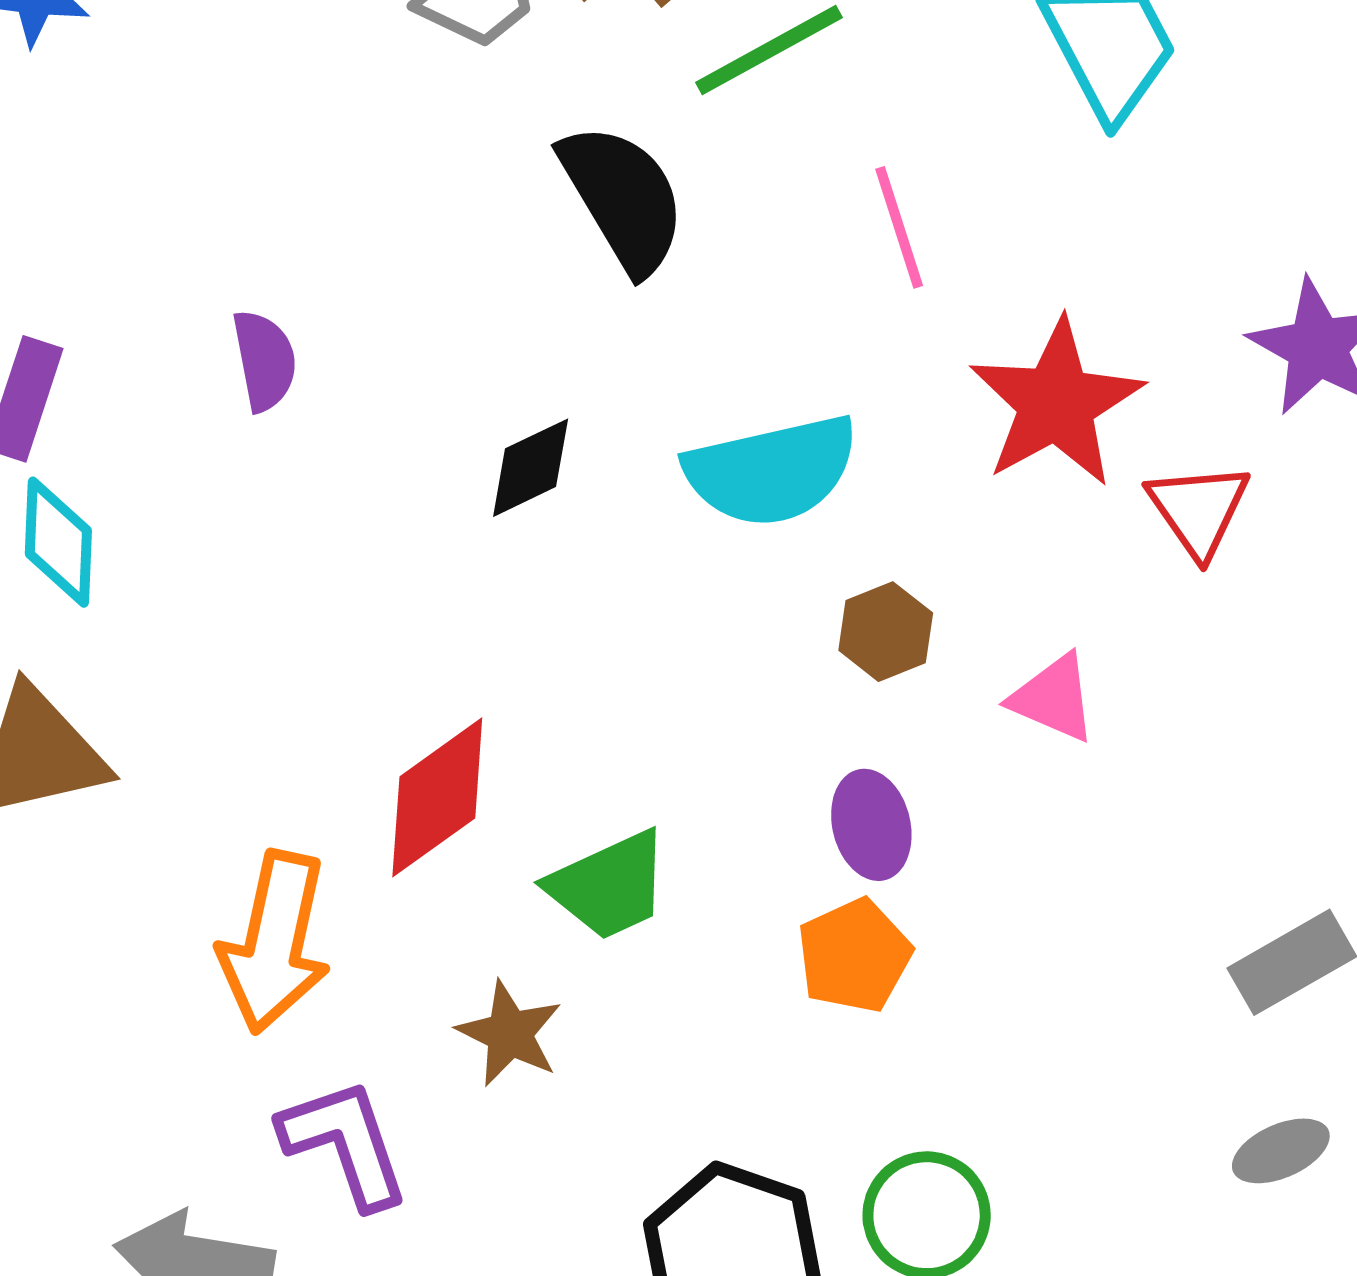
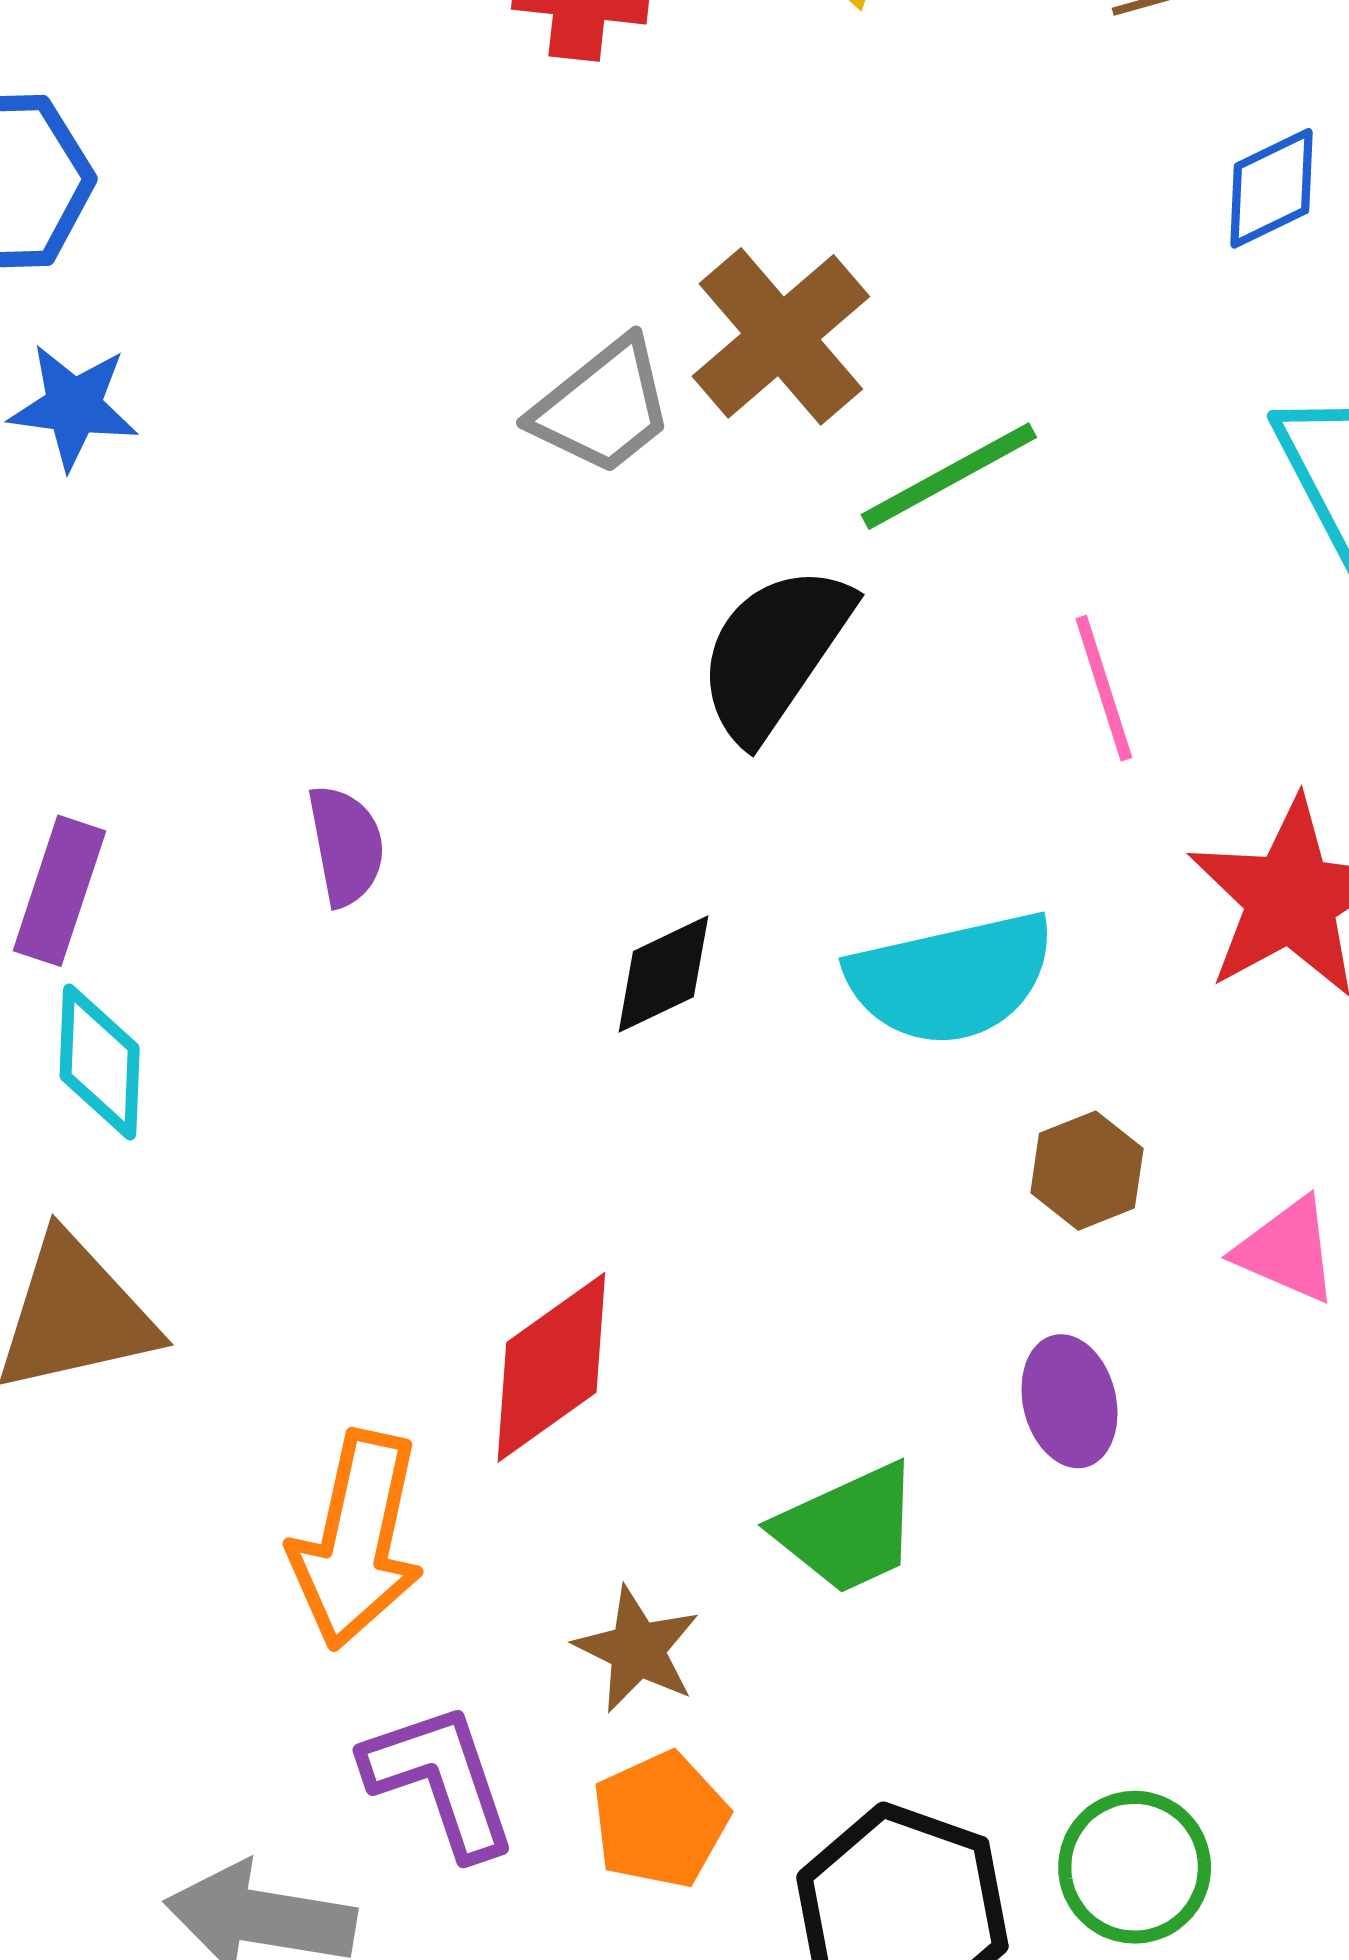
black semicircle: (623, 198) -> (774, 652), turned -115
green trapezoid: (609, 885) -> (848, 1529), moved
orange pentagon: (854, 956) -> (660, 1820), moved

